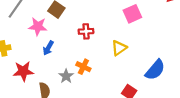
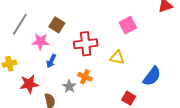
red cross: (86, 31) -> (86, 44), size x1.6
yellow triangle: (119, 48) -> (117, 58), turned 49

